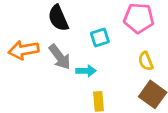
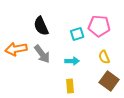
cyan square: (100, 38) -> (77, 34), moved
cyan arrow: (86, 71) -> (72, 61), moved

